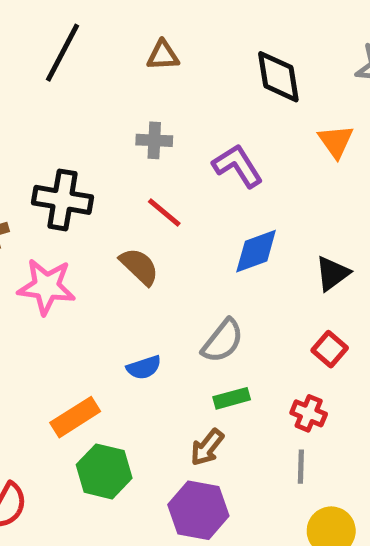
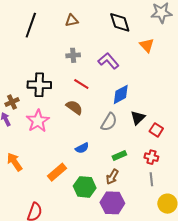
black triangle: (332, 273) -> (138, 118), moved
pink star: (46, 287) -> (38, 121), turned -30
gray semicircle: (223, 341) -> (109, 122), moved
green hexagon: (104, 471) -> (85, 187), moved

